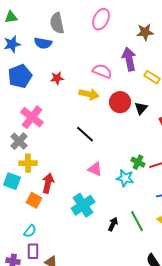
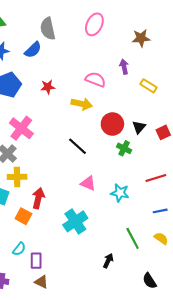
blue semicircle: (43, 43) -> (33, 50), turned -54
purple arrow: (129, 59) -> (124, 67), size x0.6
red circle: (120, 102) -> (112, 124), moved
black triangle: (141, 108) -> (139, 127), moved
green cross: (138, 162) -> (124, 148), moved
black arrow: (113, 224) -> (108, 261), moved
purple rectangle: (33, 251) -> (36, 261), moved

